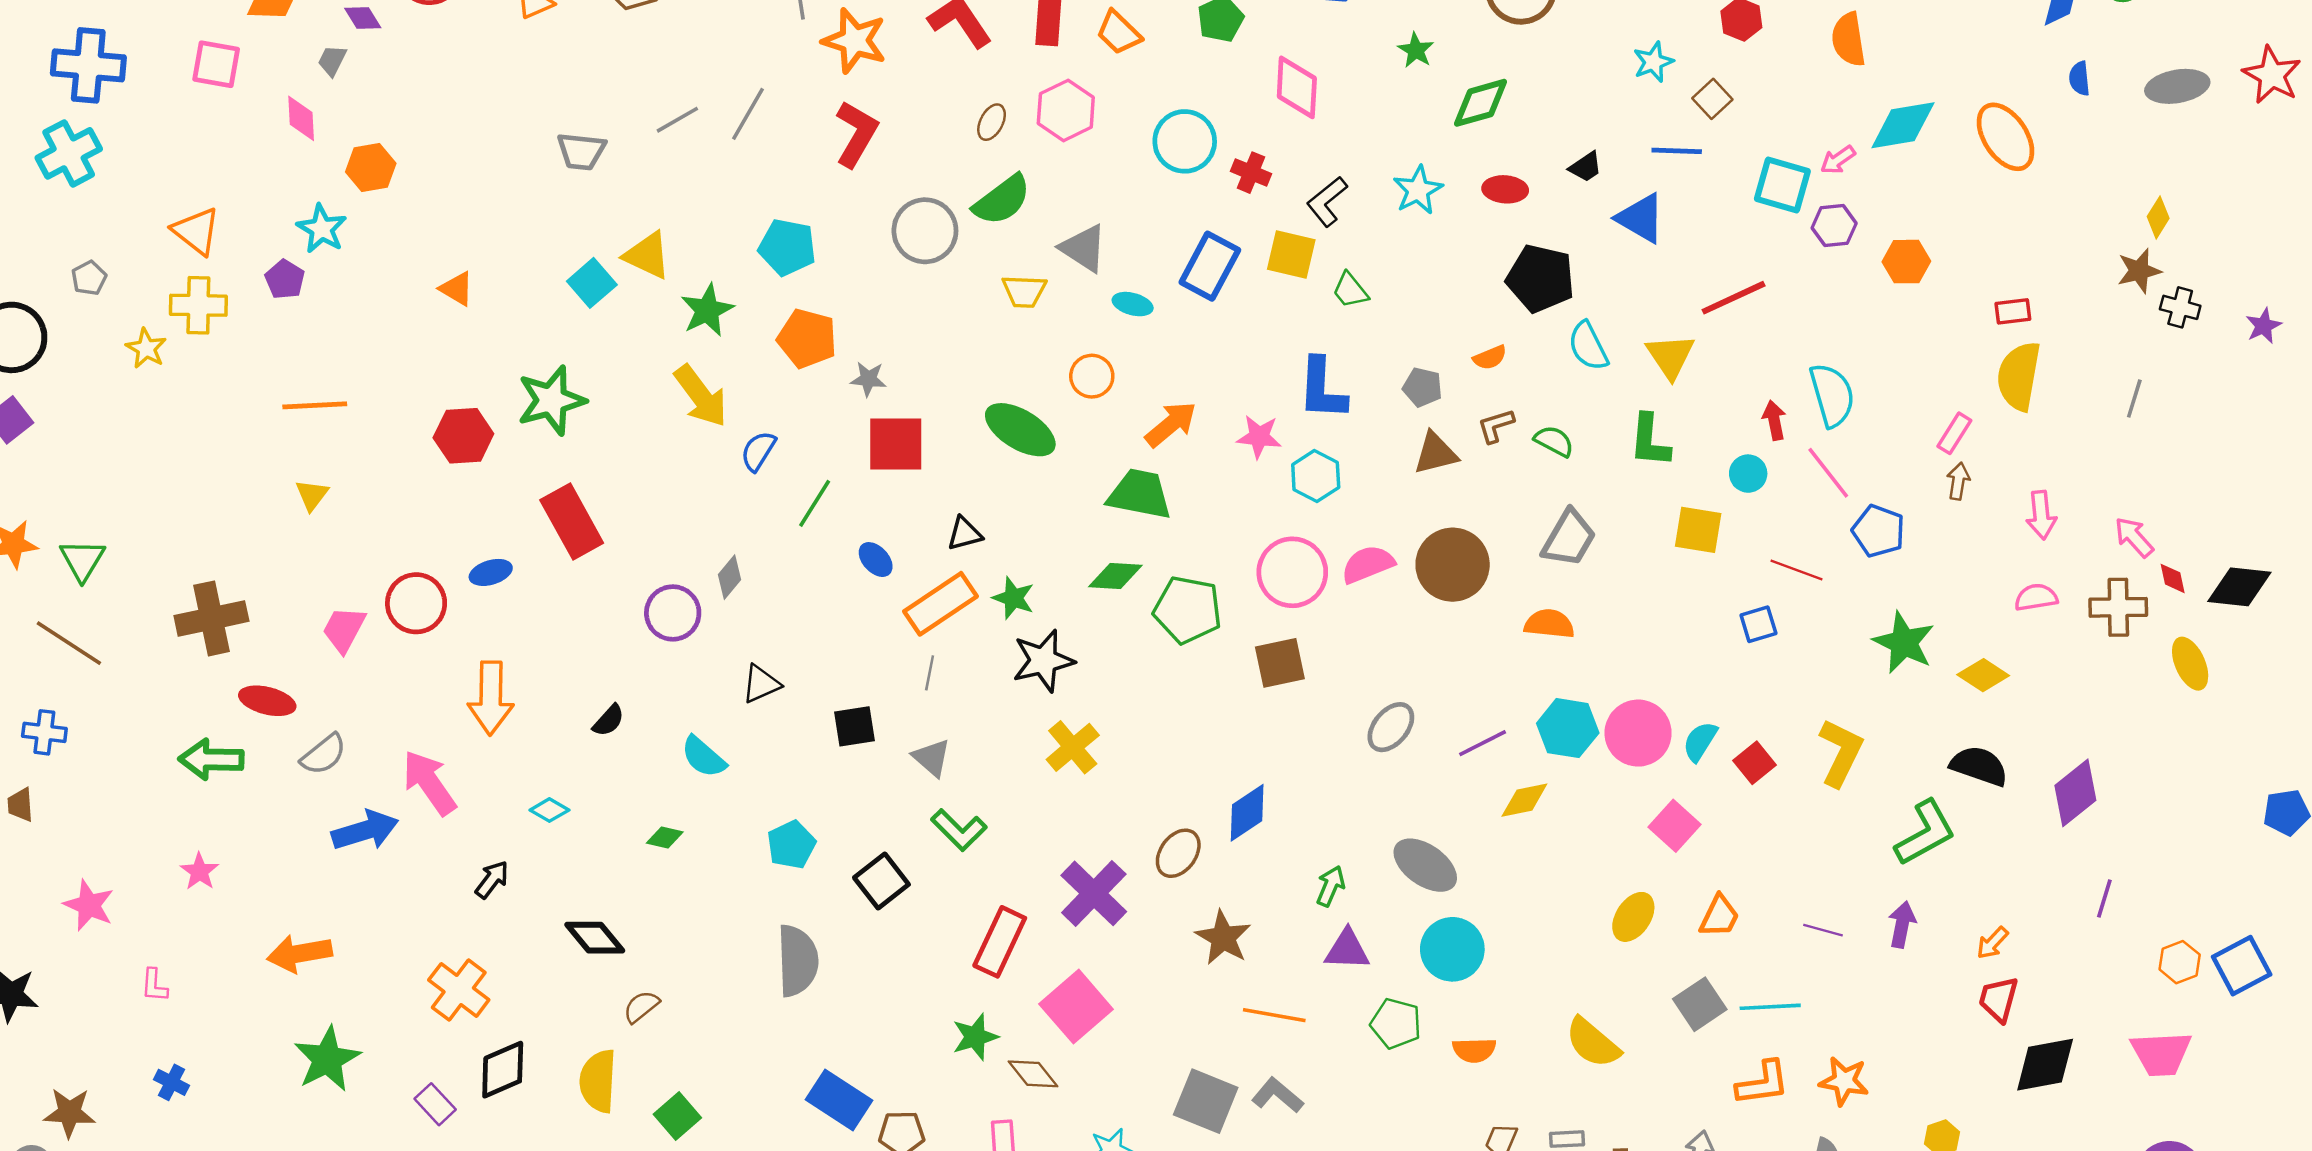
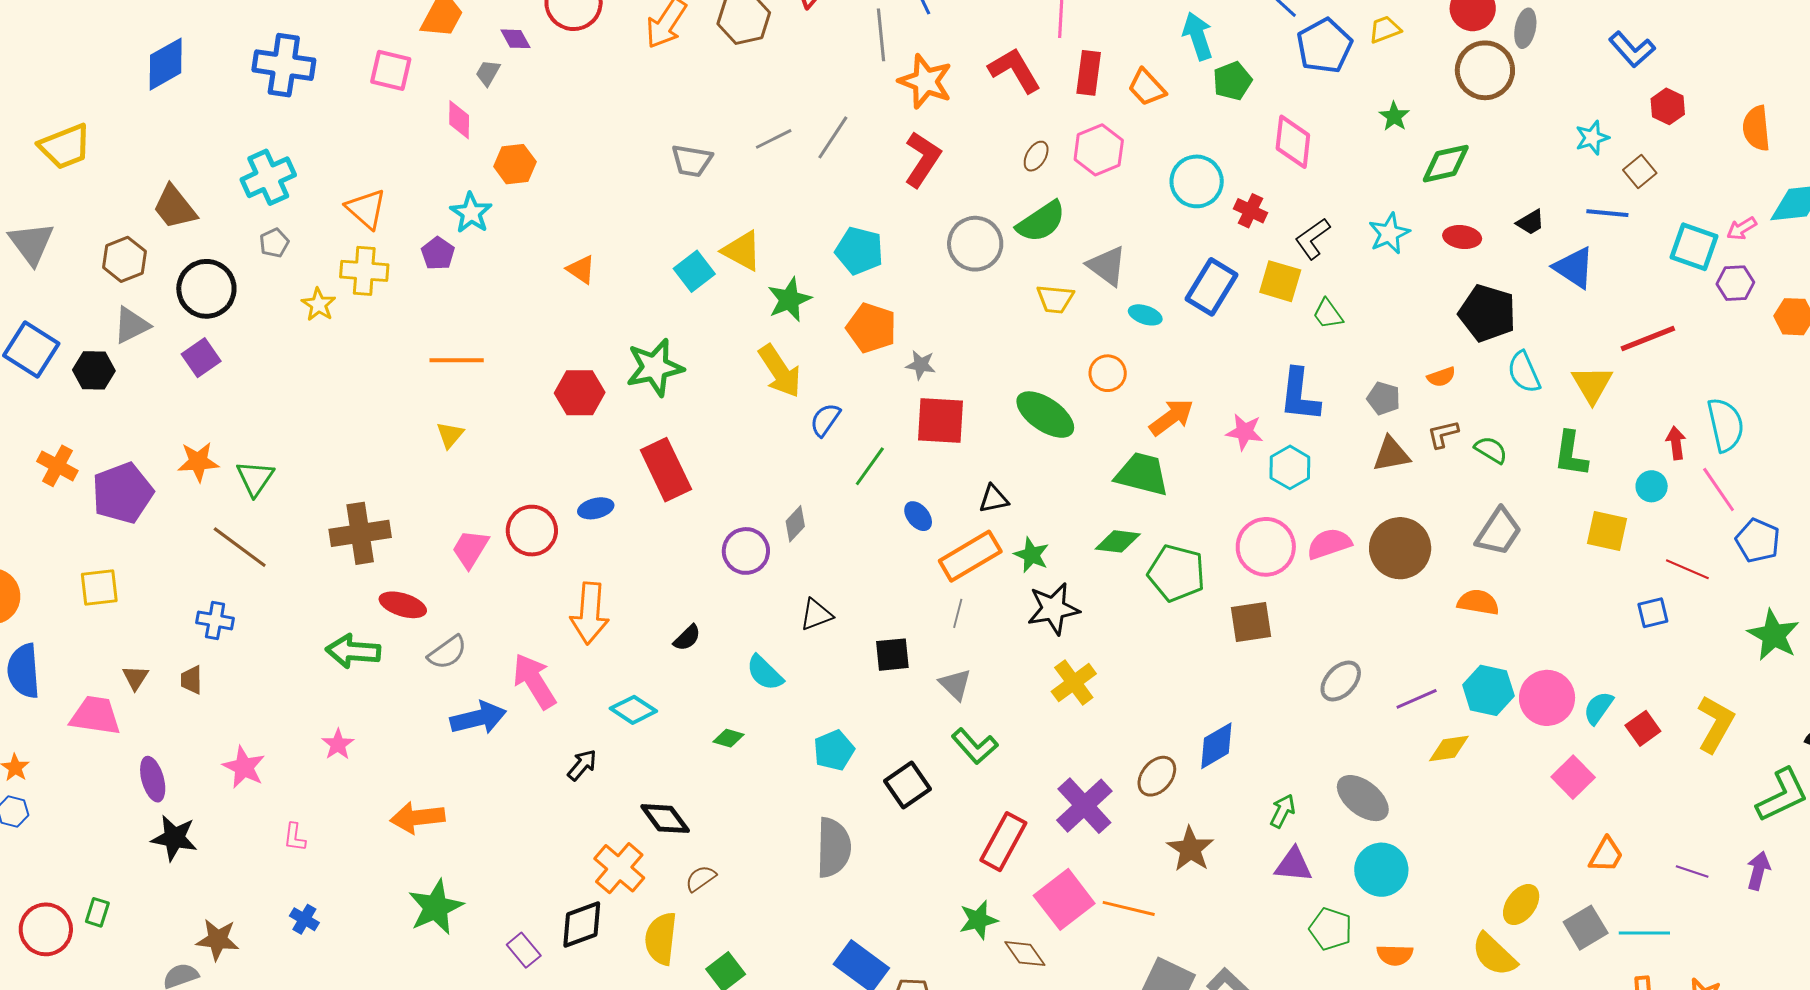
cyan cross: (69, 153) -> (268, 177), moved
cyan diamond: (549, 810) -> (633, 710), size x1.4
yellow ellipse: (1633, 917) -> (1521, 905), moved
orange cross: (459, 990) -> (619, 868), moved
orange line: (1274, 1015) -> (1129, 908), moved

